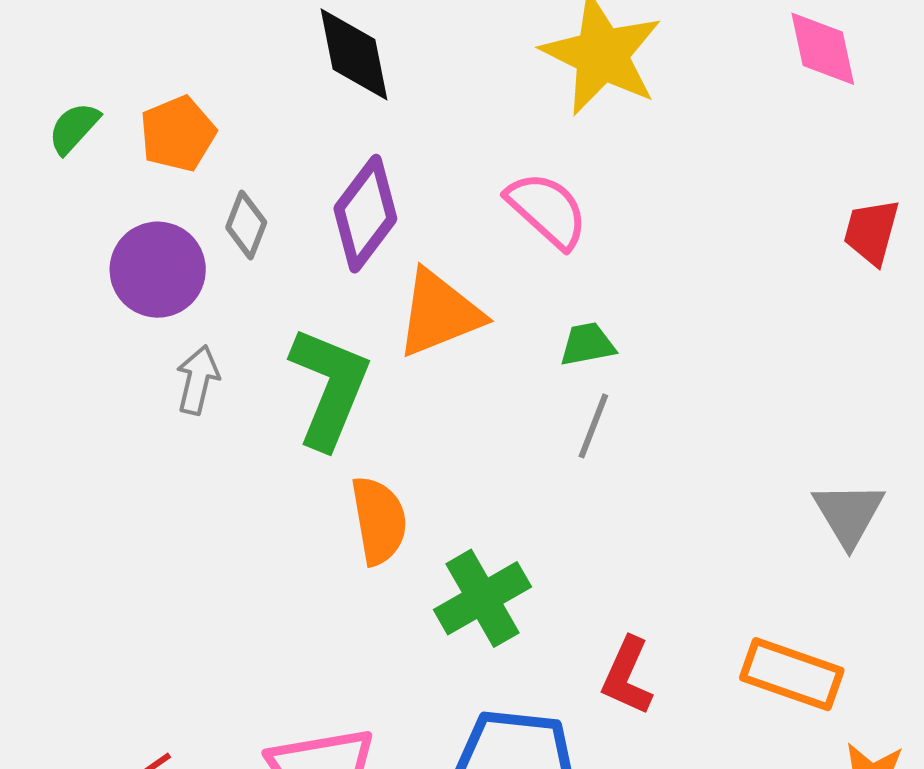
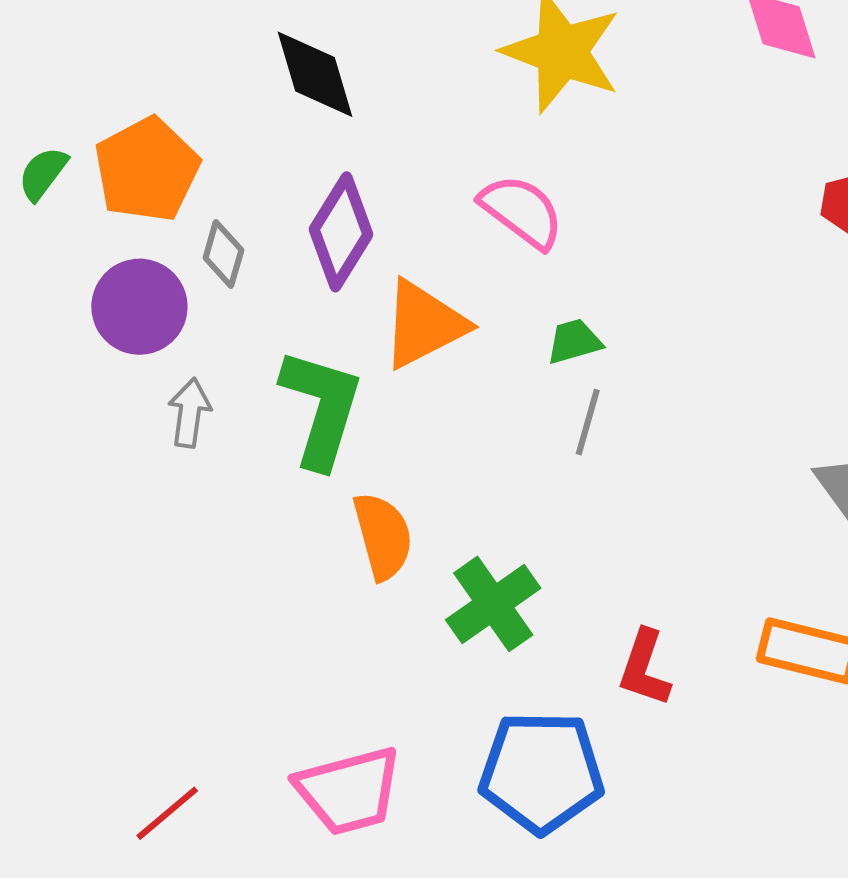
orange pentagon: (178, 134) -> (147, 170), size x1.4

